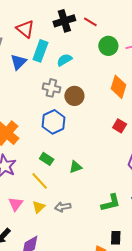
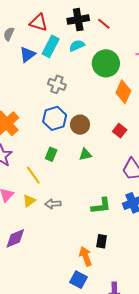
red triangle: (25, 29) -> (38, 23), turned -30
green circle: (108, 46) -> (106, 63), moved, size x1.4
cyan semicircle: (64, 60) -> (77, 46), moved
brown circle: (74, 96) -> (80, 125), moved
green rectangle: (47, 159) -> (51, 154), moved, turned 72
green triangle: (76, 167) -> (85, 154), moved

